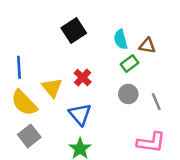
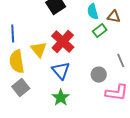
red cross: (83, 77) -> (63, 42), size x1.6
gray circle: (128, 94) -> (99, 75), moved
yellow semicircle: (24, 103) -> (17, 62), turned 35

